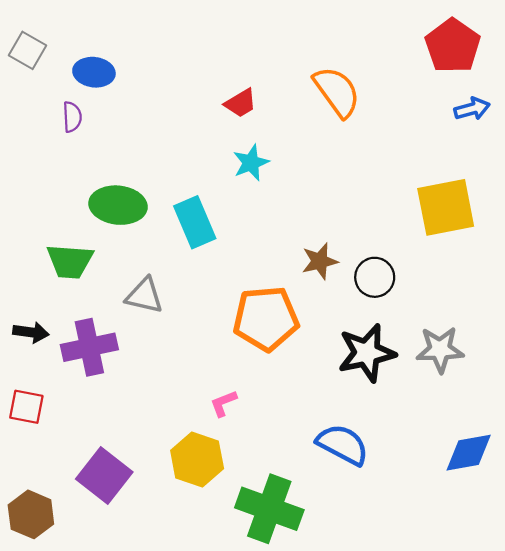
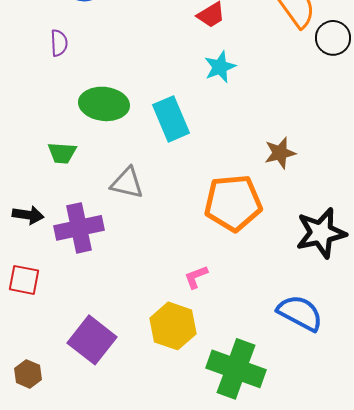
purple semicircle: (72, 117) -> (59, 43), moved
green trapezoid: (70, 261) -> (62, 153), size x0.7
black circle: (375, 277) -> (333, 38), moved
brown hexagon: (31, 514) -> (28, 374), size x0.7

